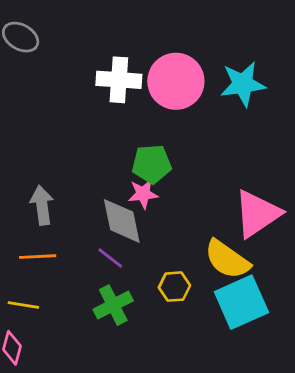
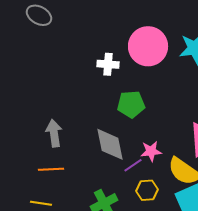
white cross: (119, 80) -> (108, 64), moved, size x0.7
pink star: (143, 194) -> (151, 151), moved
purple line: (110, 258) -> (133, 165), moved, turned -72

